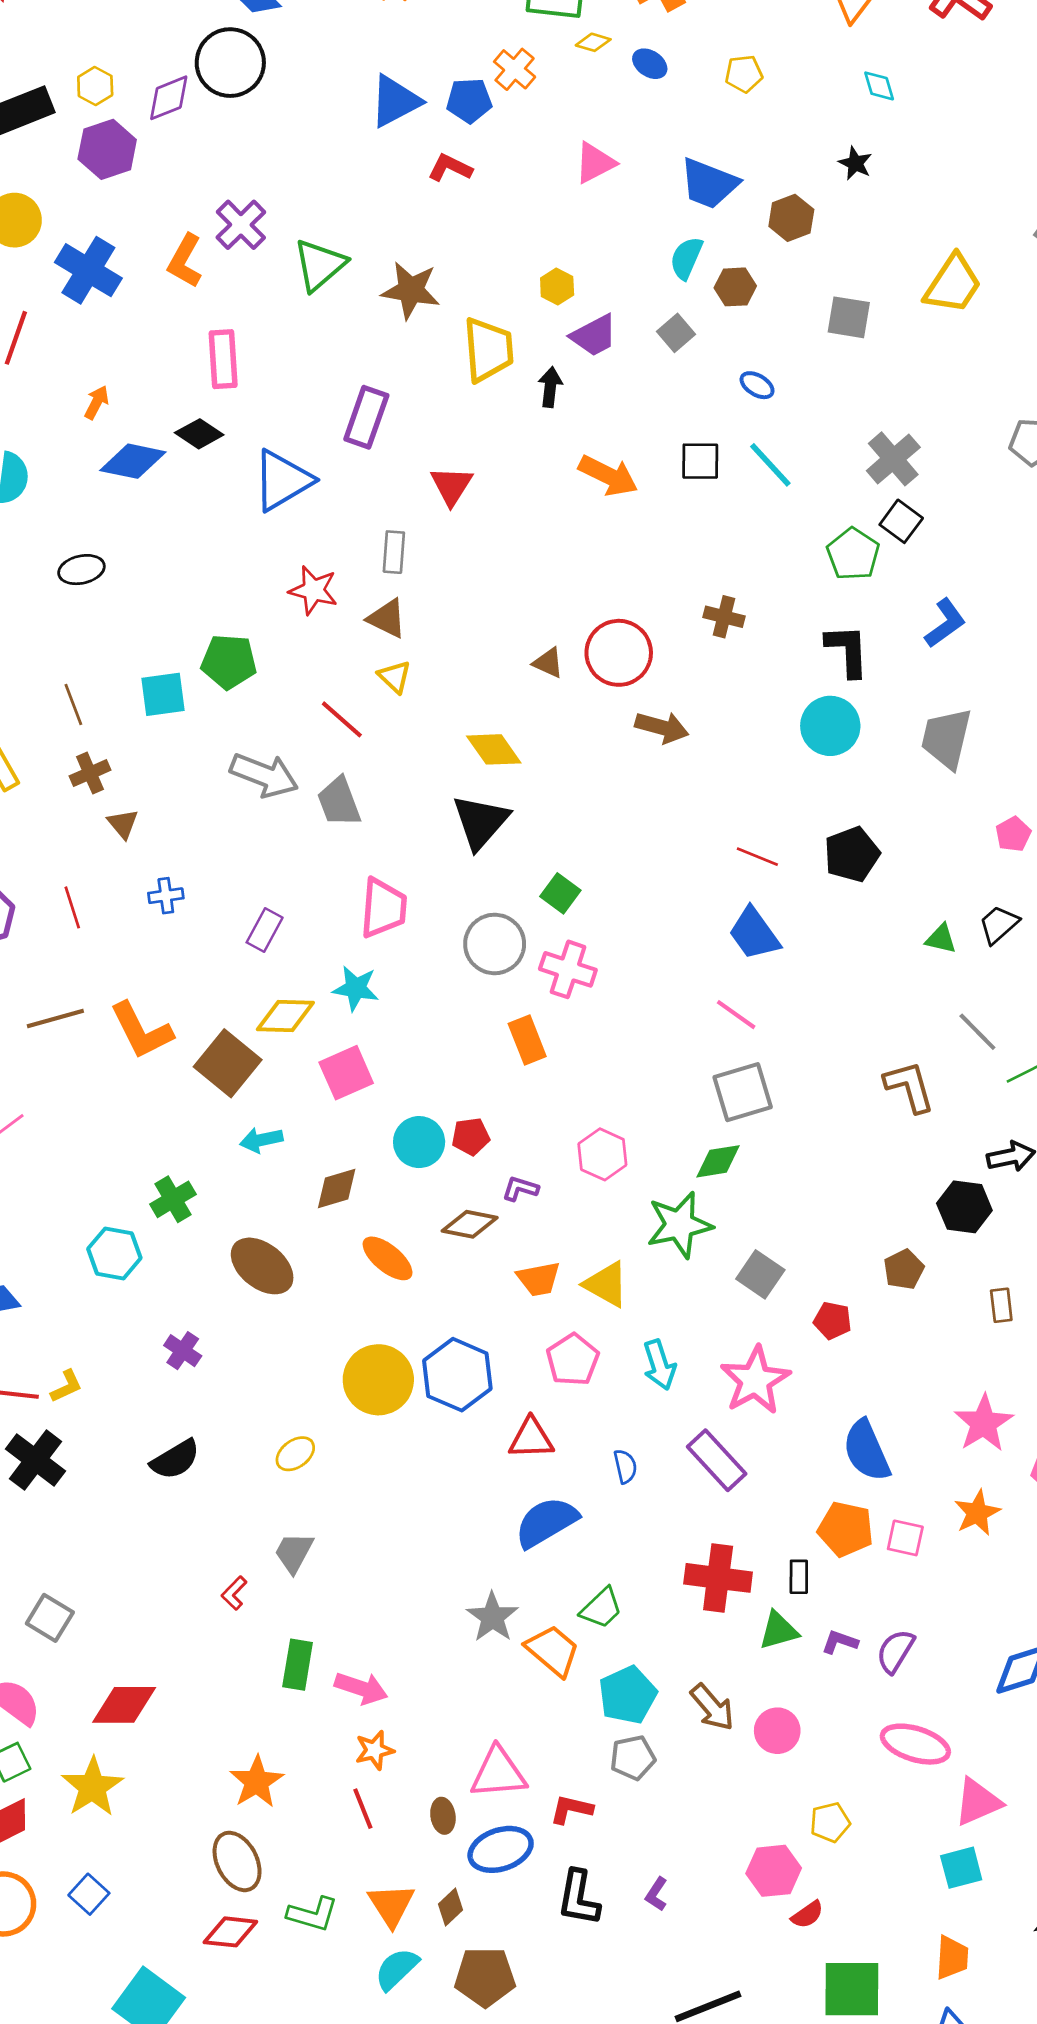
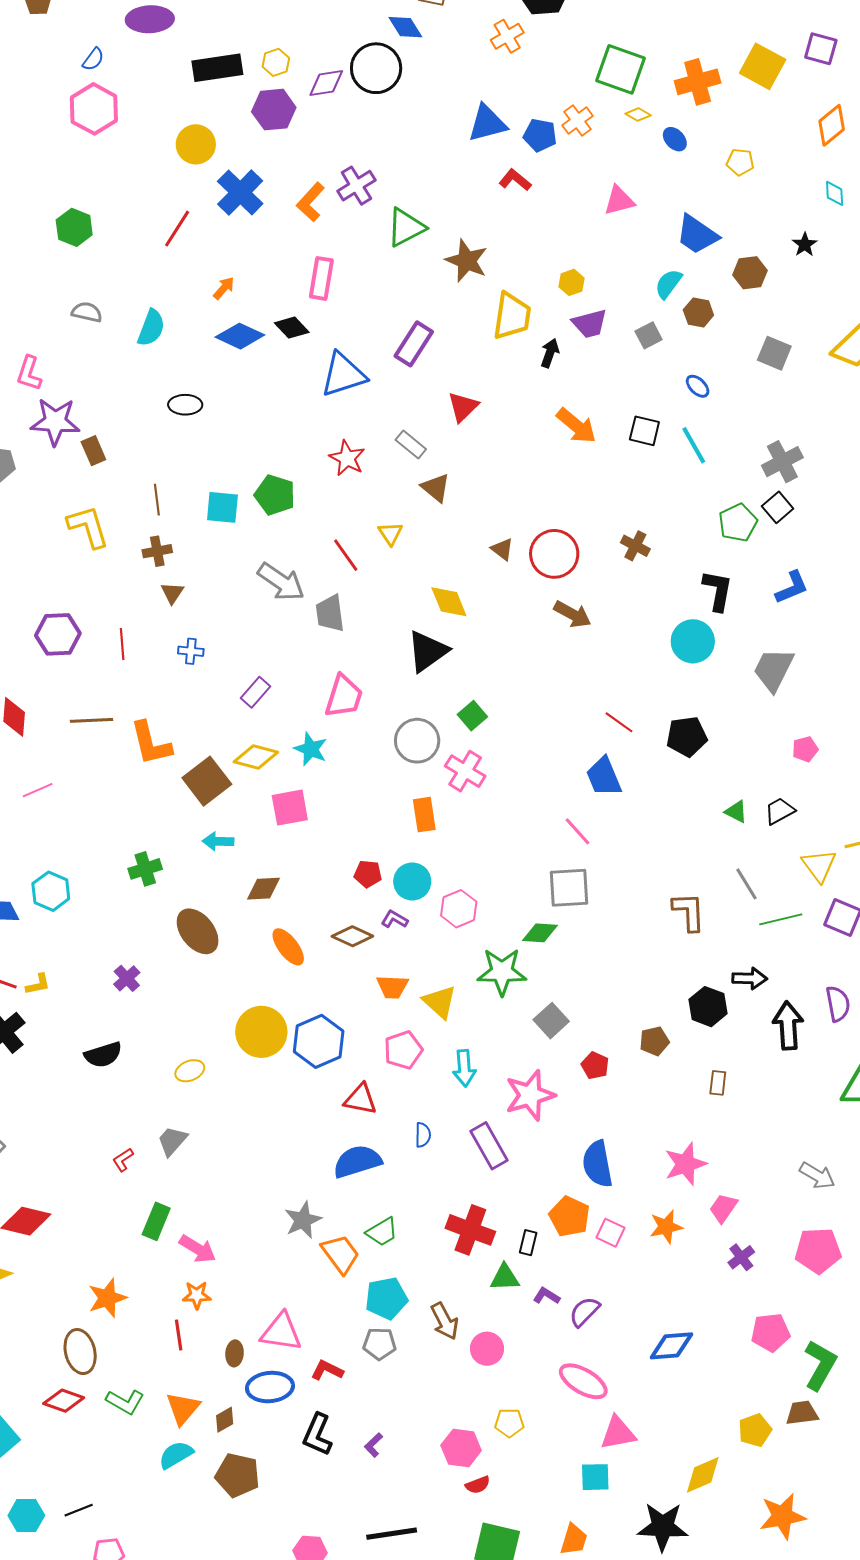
gray rectangle: (394, 552) -> (411, 444), turned -68
brown triangle: (387, 618) -> (436, 488), moved
cyan circle: (419, 1142) -> (412, 881), moved
cyan hexagon: (114, 1253) -> (51, 891), moved

